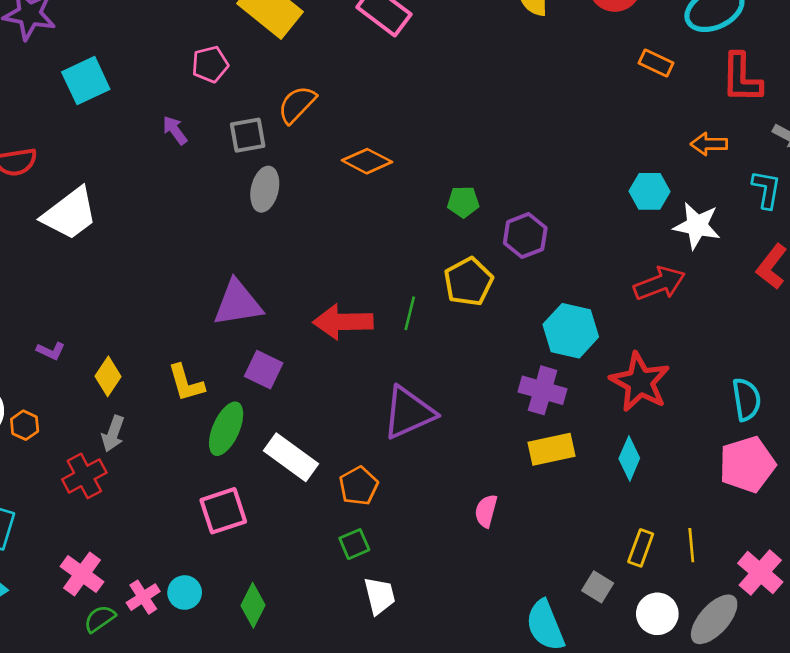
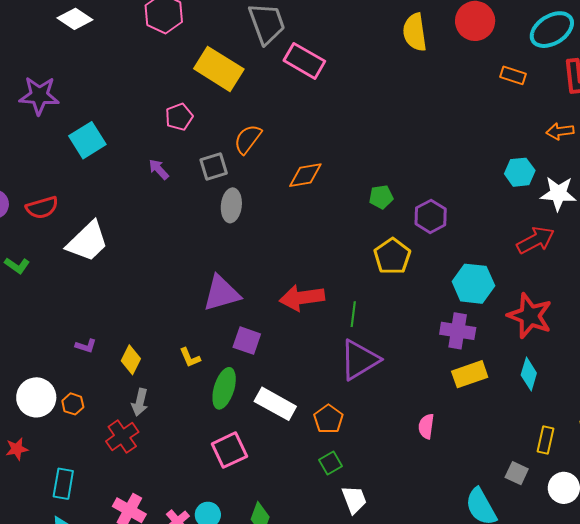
orange diamond: (367, 161) -> (305, 175), turned -30
green line: (410, 313) -> (353, 314), moved
yellow L-shape: (186, 383) -> (190, 358), size x0.7

